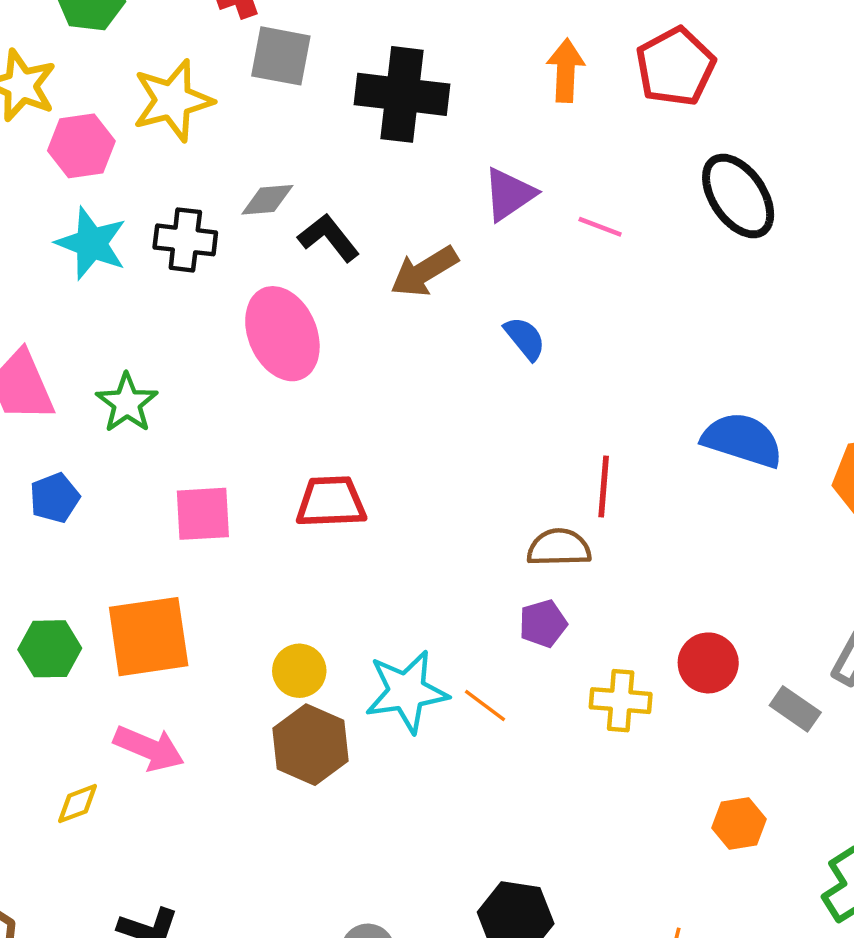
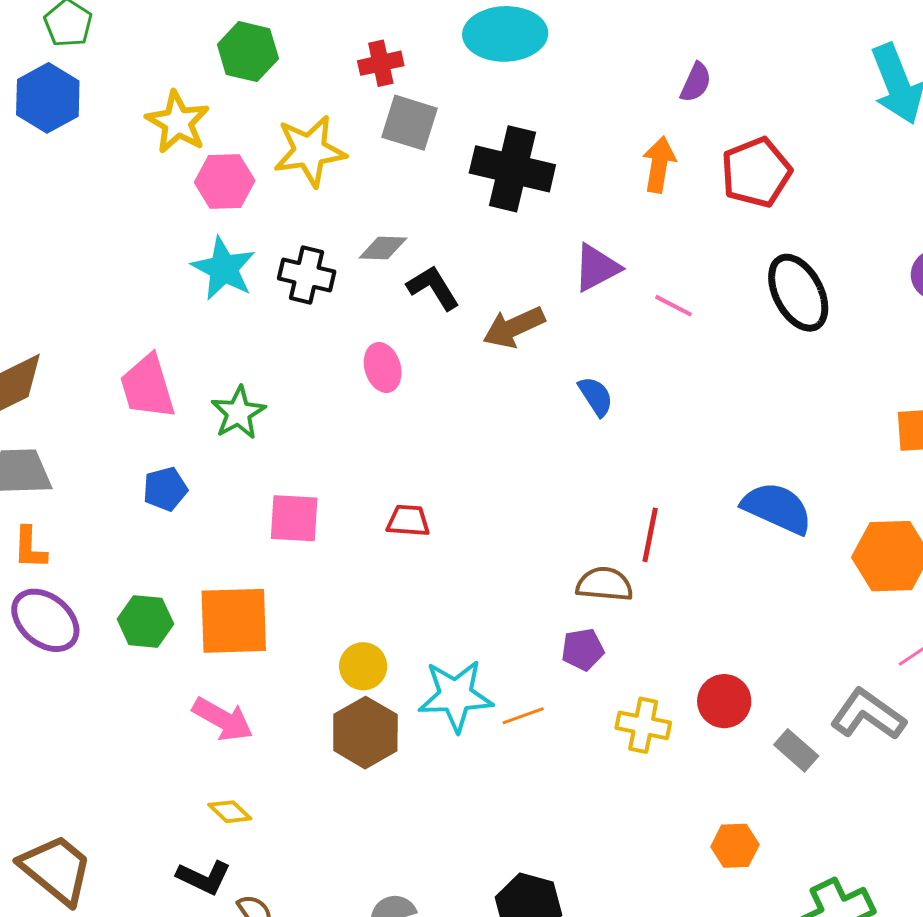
pink ellipse: (282, 334) -> (383, 368), size x0.6
red trapezoid: (331, 502) -> (408, 521), size x0.7
orange line: (485, 705) -> (523, 716), turned -63
yellow diamond: (77, 804) -> (230, 812), moved, turned 57

